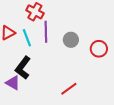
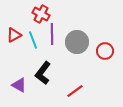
gray circle: (71, 40) -> (77, 42), size x1.5
black L-shape: (23, 68) -> (43, 73), moved

